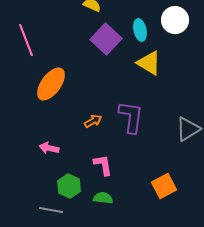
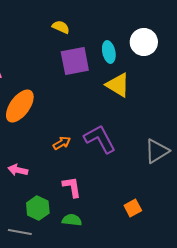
purple square: (106, 39) -> (75, 61), turned 36
purple L-shape: (131, 117) -> (100, 139), turned -36
orange square: (164, 186) -> (133, 208), size x0.7

